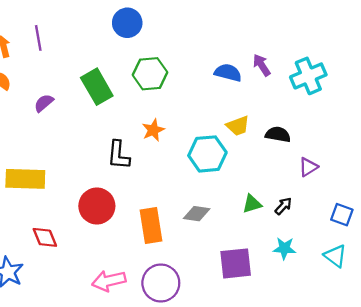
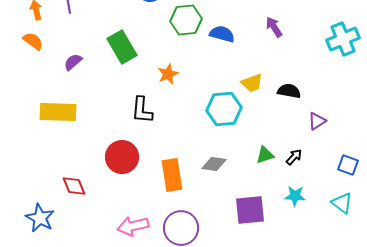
blue semicircle: (228, 73) -> (222, 34), moved
green hexagon: (150, 74) -> (186, 20), moved
cyan cross: (308, 76) -> (343, 39), moved
orange star: (153, 130) -> (168, 74), moved
yellow rectangle: (25, 179) -> (58, 112), moved

